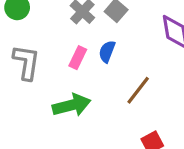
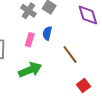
brown line: (138, 90) -> (70, 55), turned -66

